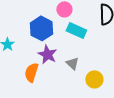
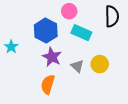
orange semicircle: (31, 72) -> (48, 84), moved
yellow circle: (94, 79) -> (100, 64), moved

